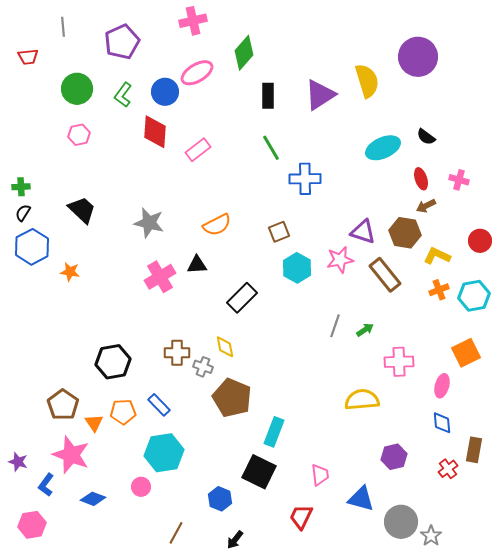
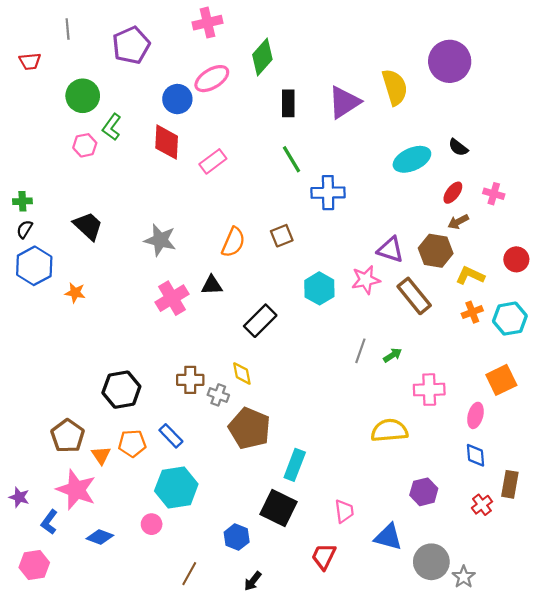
green L-shape: (123, 95) -> (112, 127), moved
red ellipse: (421, 179) -> (453, 193), turned 55
orange semicircle: (217, 225) -> (233, 242), turned -40
brown square: (279, 232) -> (282, 236), moved

